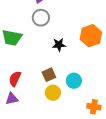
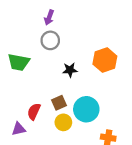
red semicircle: (15, 79) -> (34, 111), moved
cyan circle: (74, 81) -> (86, 109), size x1.5

